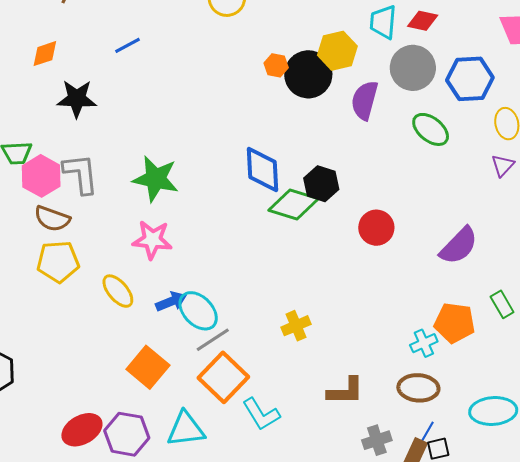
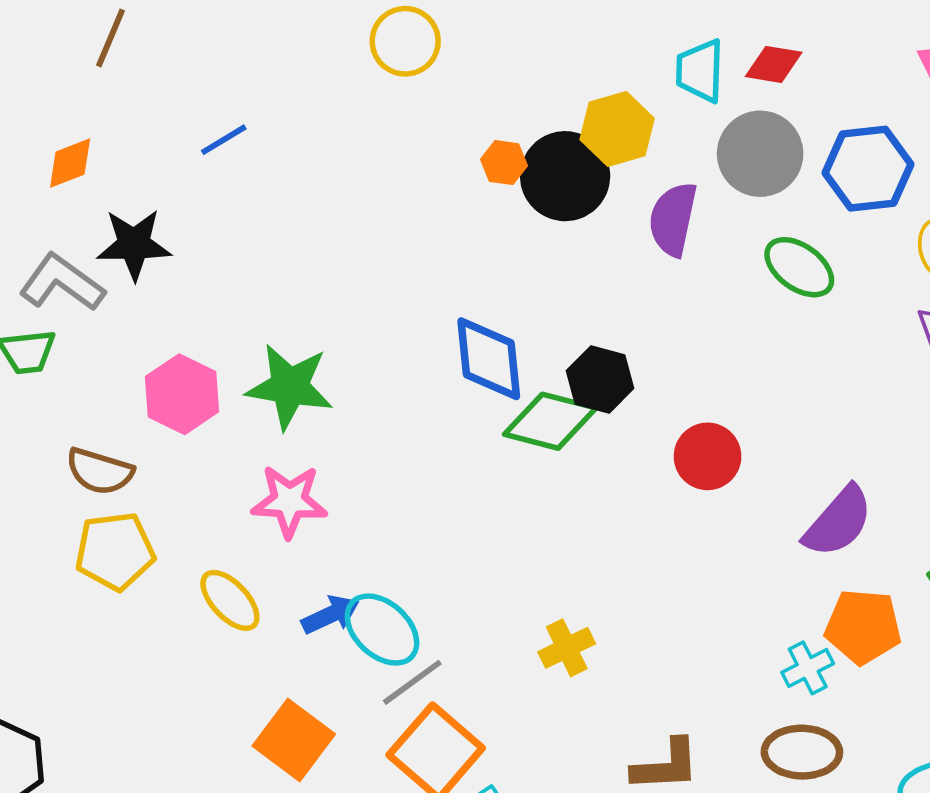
gray L-shape: (81, 174) -> (62, 283), moved, turned -45
pink hexagon: (41, 176) -> (182, 394), moved
purple semicircle: (459, 246) -> (838, 522), moved

